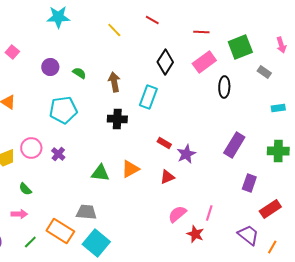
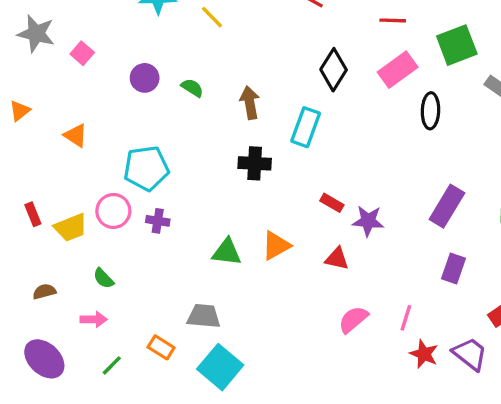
yellow line: (114, 30) -> (212, 17), moved
cyan pentagon: (63, 110) -> (146, 168), moved
purple cross: (58, 154) -> (158, 221), turned -32
purple star: (186, 154) -> (368, 221), turned 30
red triangle: (167, 177) -> (337, 259), turned 35
purple rectangle: (249, 183) -> (453, 269), moved
orange rectangle: (60, 231) -> (161, 347), size x0.6
red star: (195, 234) -> (424, 354), moved

